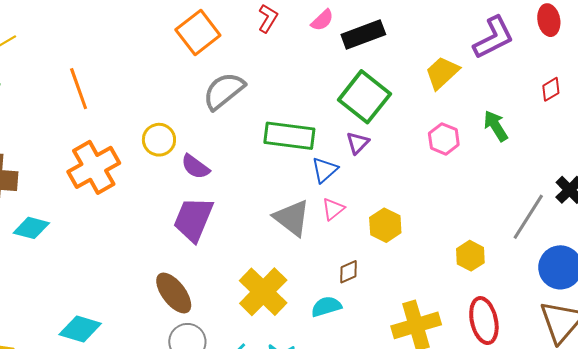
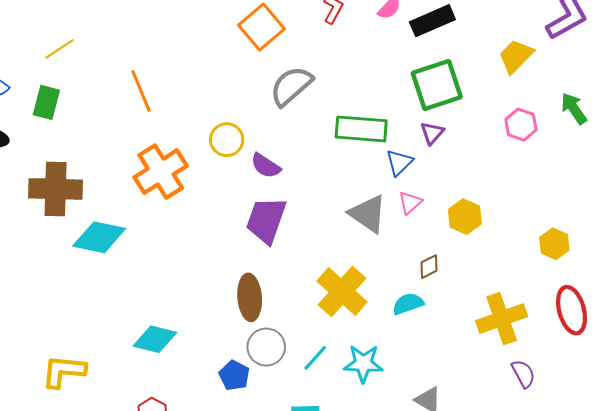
green square: (364, 97) -> (437, 85), turned 36
cyan diamond: (31, 228) -> (99, 237), size x1.4
brown ellipse: (174, 293) -> (250, 297), turned 36

